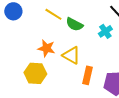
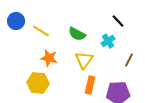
yellow line: (53, 14) -> (41, 31), moved
yellow triangle: (71, 55) -> (84, 60), moved, turned 36

